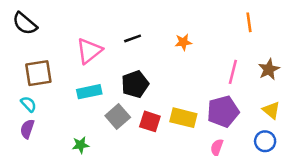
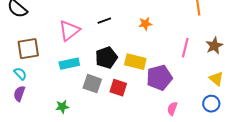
purple pentagon: (223, 111) -> (159, 78), moved
gray square: (118, 116) -> (92, 84), turned -30
yellow rectangle: (183, 118) -> (135, 62), moved

